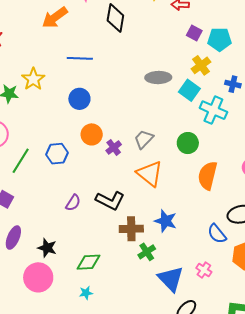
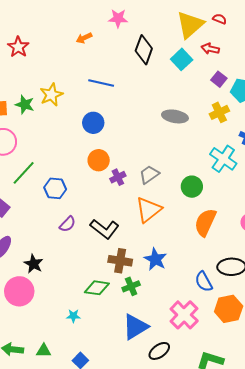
orange arrow: (55, 17) -> (84, 38), size x0.6
cyan square: (189, 90) -> (182, 59), moved
blue hexagon: (57, 154) -> (55, 188), moved
orange triangle: (150, 174) -> (149, 210), turned 32
green diamond: (89, 262) -> (97, 288), moved
pink cross: (204, 270) -> (184, 315), size x1.8
blue triangle: (171, 279) -> (135, 327), moved, turned 32
cyan star: (86, 293) -> (73, 316), moved

